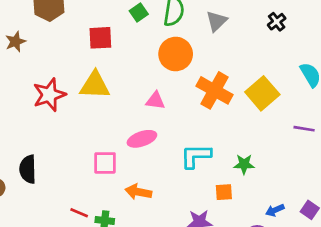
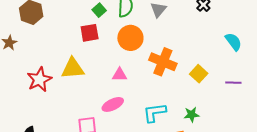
red square: (100, 38) -> (90, 33), moved
yellow square: (262, 93) -> (199, 74), moved, size x0.7

